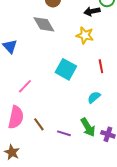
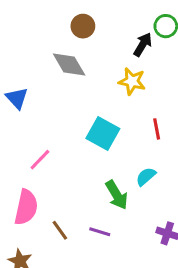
black arrow: (92, 11) -> (143, 45), turned 133
brown line: (39, 124) -> (60, 230), moved
green arrow: (88, 127) -> (117, 195), moved

